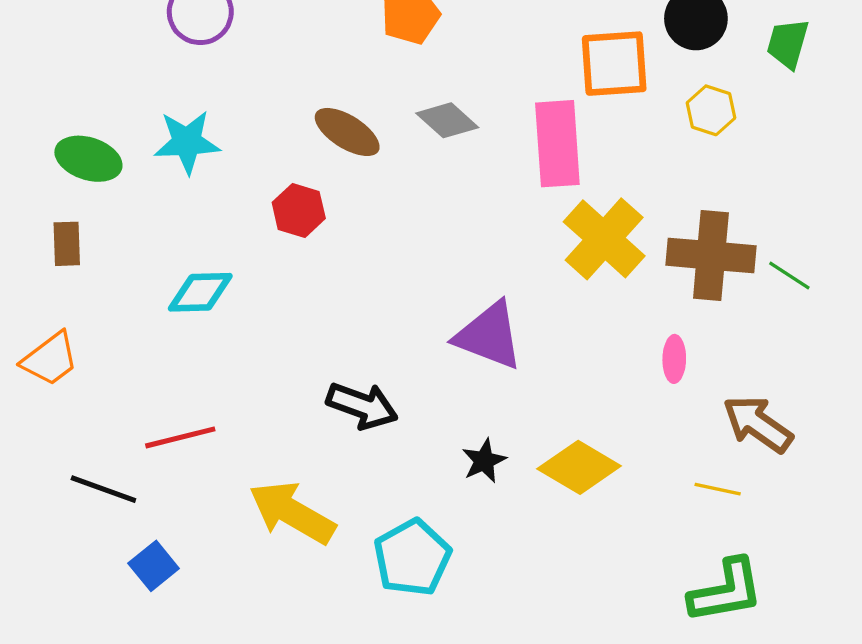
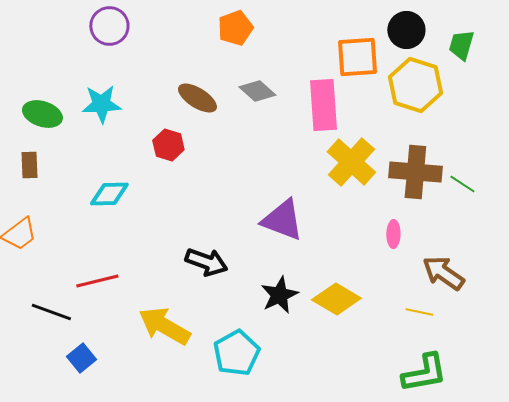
yellow hexagon: (711, 110) -> (415, 85), size x1.8
black star: (484, 461) -> (279, 295), size x1.4

